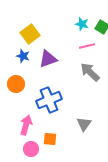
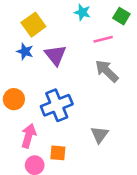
cyan star: (82, 24) -> (82, 12), moved
purple triangle: (48, 59) -> (55, 55), turned -48
orange circle: (16, 84) -> (14, 99), moved

